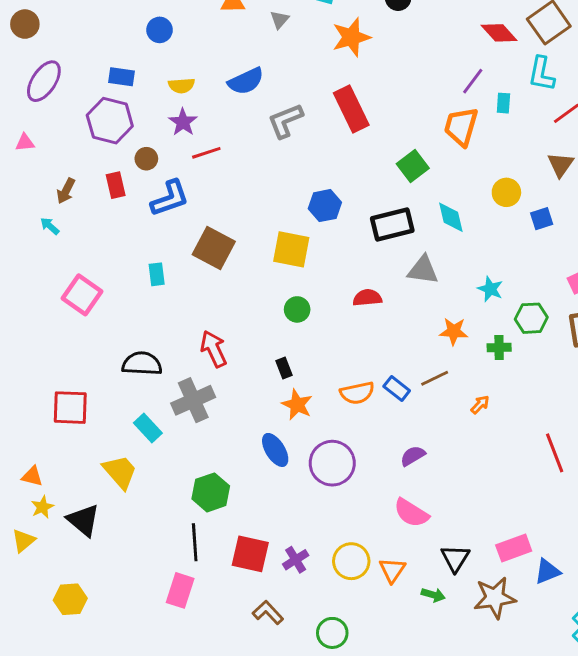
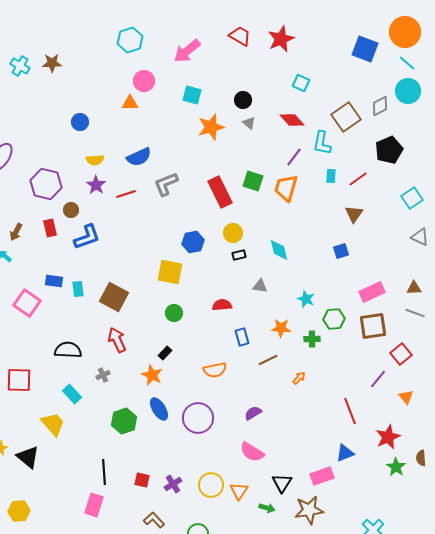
gray triangle: (280, 20) -> (249, 123), moved, turned -32
red diamond: (499, 33) -> (292, 120), moved
cyan L-shape: (542, 74) -> (322, 143), moved
blue rectangle: (121, 77) -> (54, 281), moved
cyan rectangle: (503, 103) -> (331, 176), moved
red rectangle: (351, 109) -> (220, 192), moved
red line: (206, 153) -> (126, 194), moved
green square: (413, 166) -> (253, 181), moved, turned -35
yellow circle: (506, 192) -> (233, 233), moved
black rectangle: (392, 225) -> (239, 255), size x0.5
brown square: (214, 248) -> (114, 297), moved
gray triangle: (423, 270) -> (260, 286), size x0.7
black rectangle: (284, 368) -> (165, 353), turned 64
blue rectangle: (397, 388) -> (242, 337), moved, turned 36
gray cross: (193, 400) -> (103, 375), size x0.5
orange star: (297, 405) -> (152, 375), moved
green hexagon: (211, 492) -> (124, 421), moved
red square: (250, 554) -> (142, 480), size x0.6
blue triangle: (547, 571) -> (345, 453), moved

